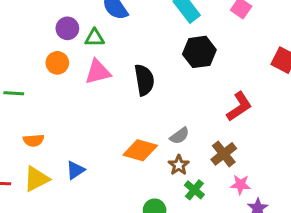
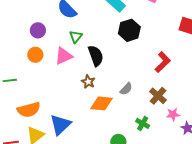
green triangle: (95, 38) -> (76, 37), moved, turned -40
orange semicircle: (34, 140) -> (29, 110), size x1.6
brown star: (179, 165) -> (88, 82), moved
blue triangle: (75, 170) -> (60, 125), size x1.6

